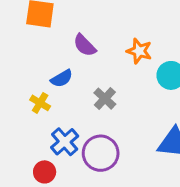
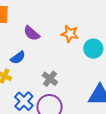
gray cross: (105, 99) -> (50, 79), moved

